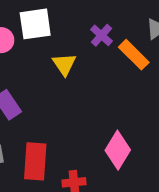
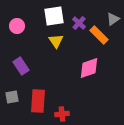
white square: (35, 24) -> (54, 16), moved
pink diamond: (118, 150) -> (89, 68), moved, turned 40

